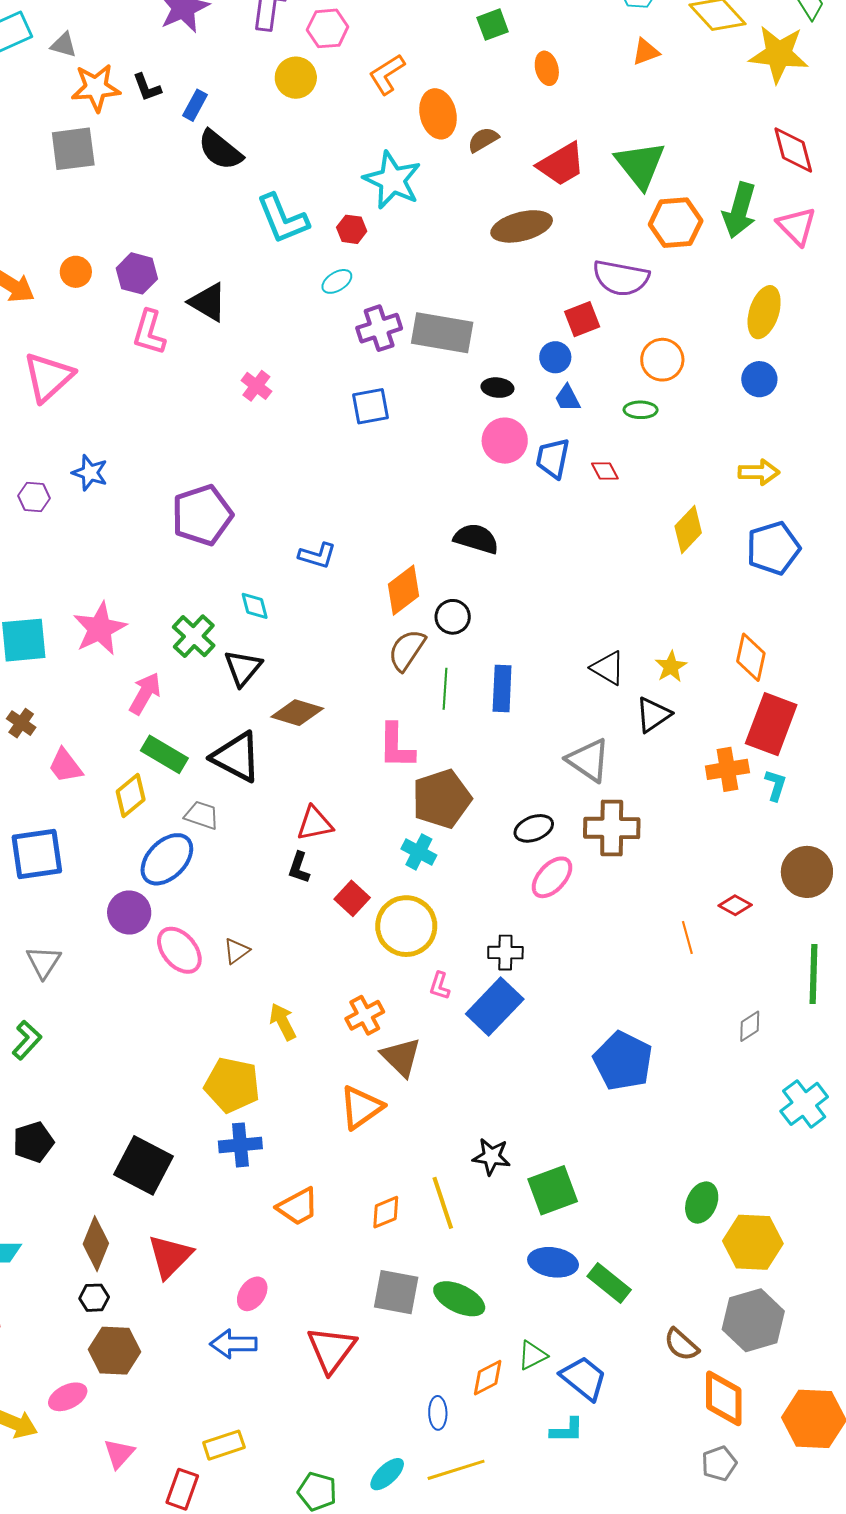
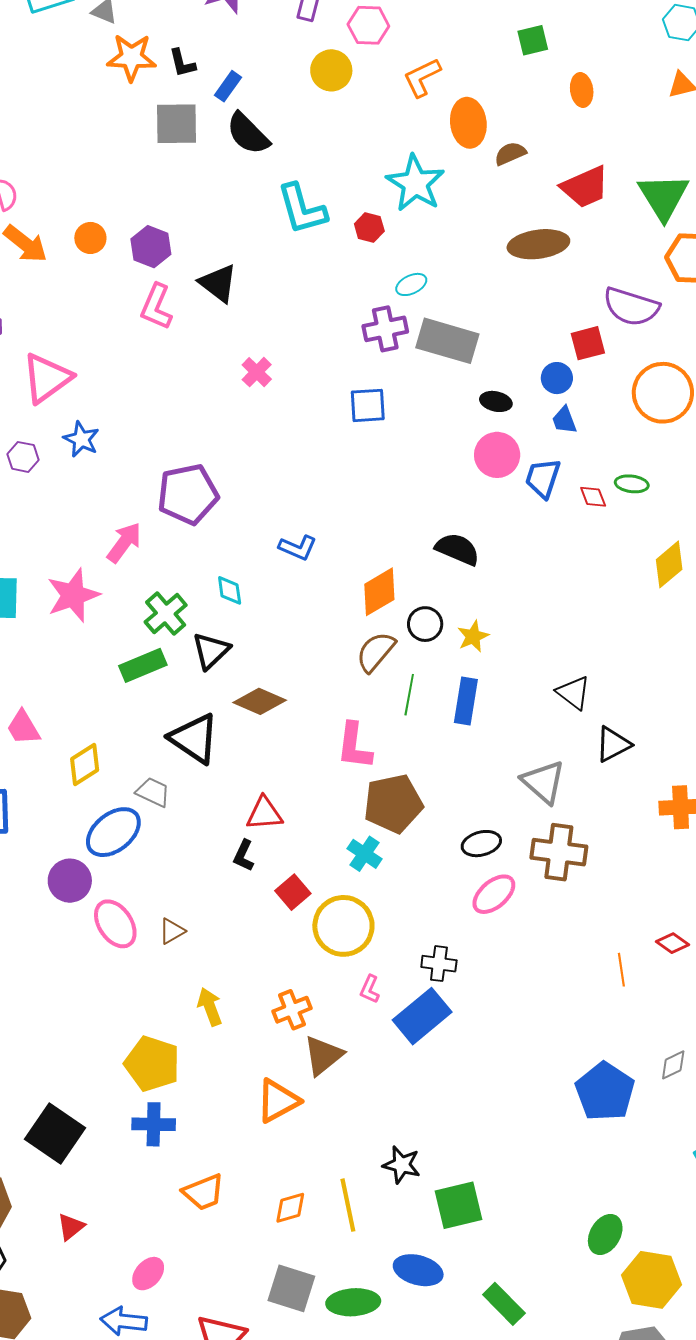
gray square: (73, 149) -> (176, 124), moved
cyan ellipse: (337, 281) -> (411, 284), moved
orange circle: (662, 360) -> (663, 393), size x1.4
pink triangle: (48, 377) -> (47, 378), moved
green ellipse: (641, 410) -> (632, 484), moved
yellow star: (671, 667) -> (473, 636), moved
pink arrow: (145, 693) -> (124, 543), moved
green rectangle: (164, 754) -> (143, 665), moved, turned -60
brown triangle: (401, 1057) -> (323, 1055), turned 30
blue pentagon: (623, 1061) -> (605, 1092), moved
red triangle: (170, 1256) -> (71, 1227), size x0.6
blue ellipse: (553, 1262) -> (418, 1270), moved
green ellipse: (459, 1299) -> (353, 1302), turned -36

